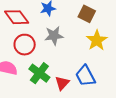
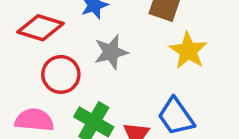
red diamond: (17, 17) -> (41, 28), turned -30

